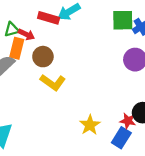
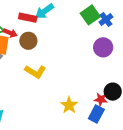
green square: (123, 20) -> (90, 15), turned -30
brown circle: (43, 57) -> (28, 41), moved

